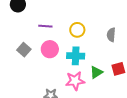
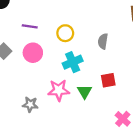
cyan cross: (76, 56) -> (73, 62), moved, turned -30
green triangle: (96, 72) -> (85, 92), moved, turned -32

